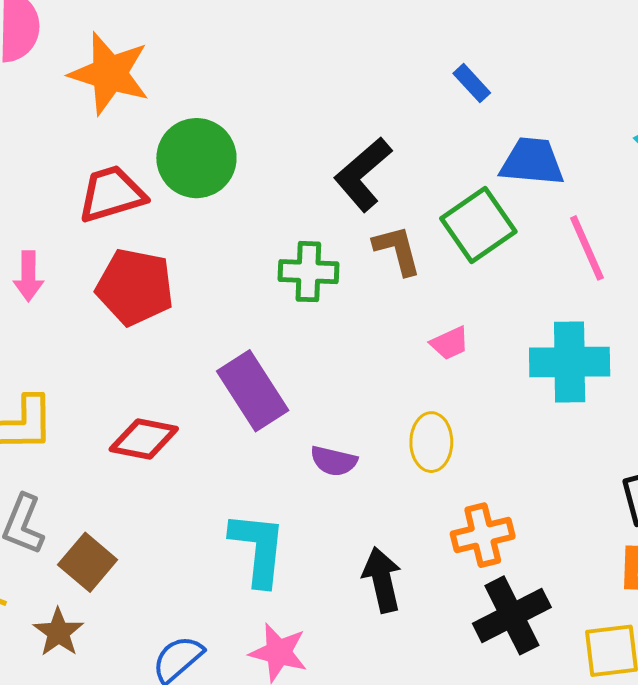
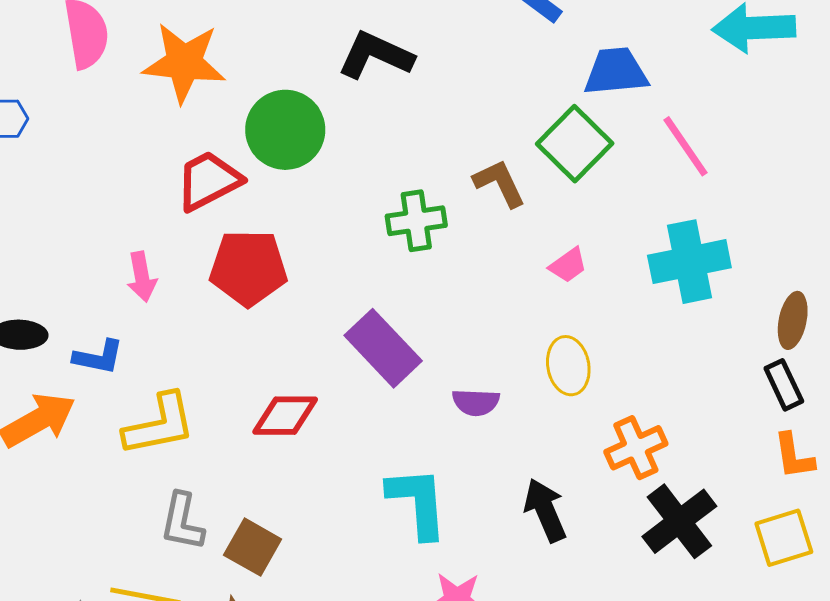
black L-shape: (363, 174) -> (376, 55), moved, turned 76

